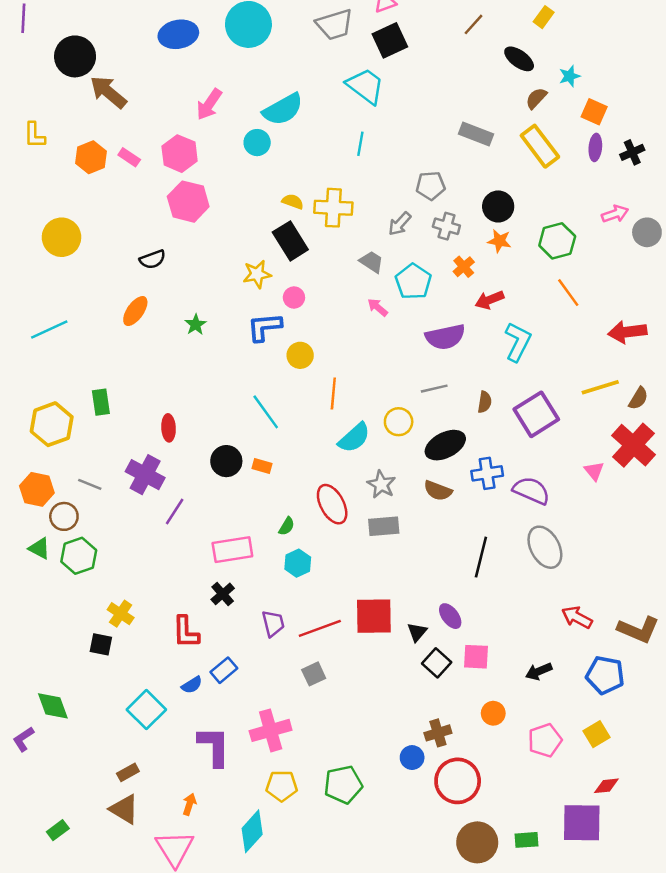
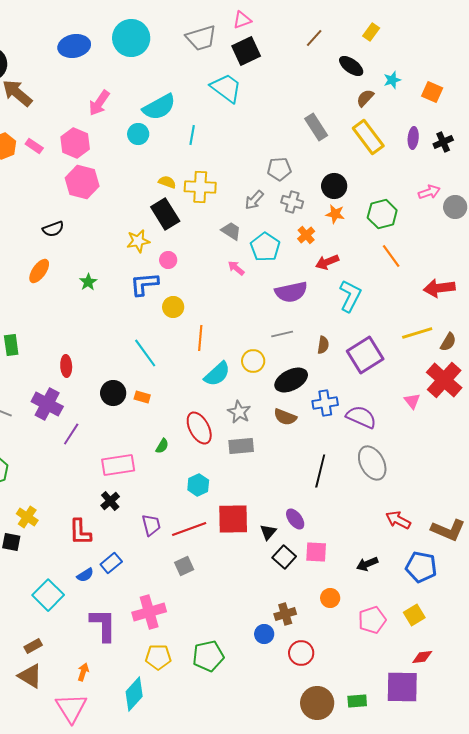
orange square: (594, 112) -> (432, 92), moved
gray rectangle: (476, 134) -> (316, 127), turned 36
cyan line: (360, 144) -> (192, 135), moved
cyan hexagon: (298, 563) -> (198, 485), moved
red circle: (458, 781) -> (301, 653), size x0.7

